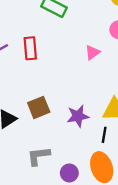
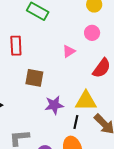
brown square: (39, 107) -> (34, 78), moved, turned 30

